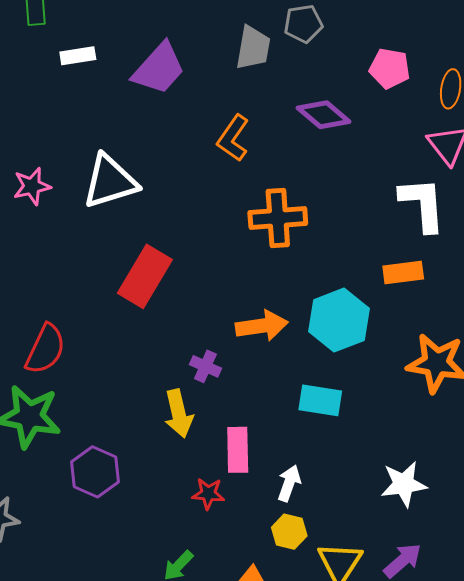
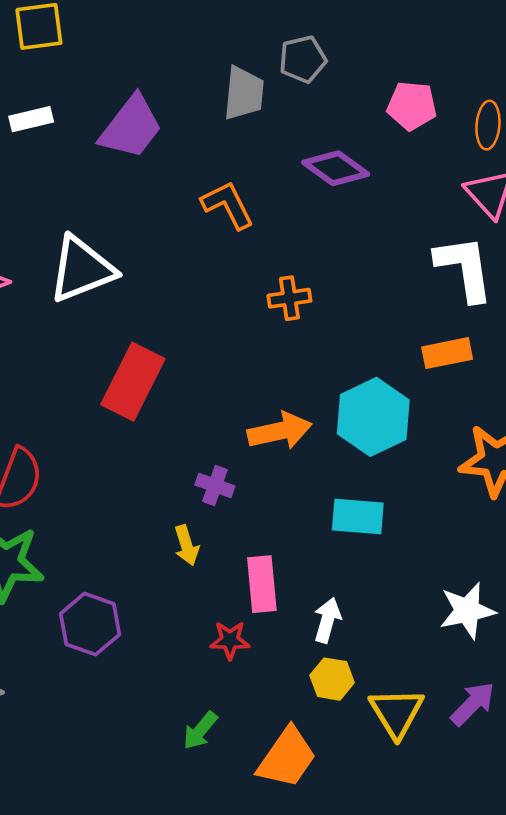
orange L-shape: (233, 138) -> (228, 205), turned 123
orange cross: (278, 218) -> (289, 298), size x0.6
yellow arrow: (179, 413) -> (187, 545), size x0.7

